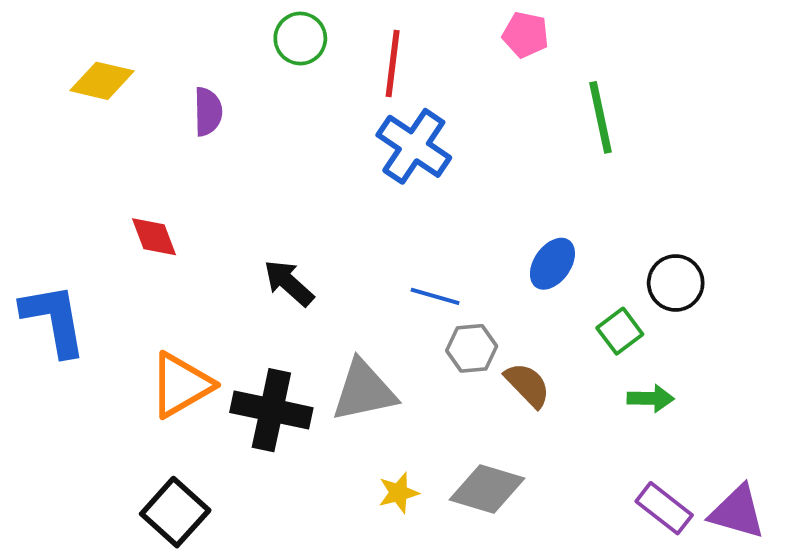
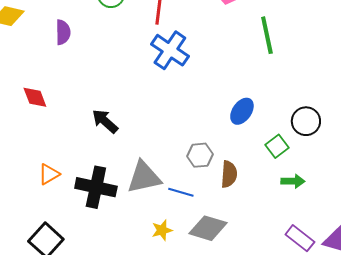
blue line: (435, 296) -> (181, 192), moved
orange triangle: (181, 385) -> (49, 174), size x0.6
brown semicircle: (527, 385) -> (229, 174), turned 48

